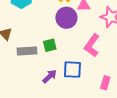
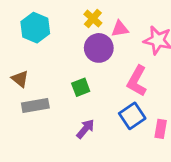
gray rectangle: (27, 51) -> (35, 106), moved
blue square: (72, 70) -> (132, 116), moved, turned -30

